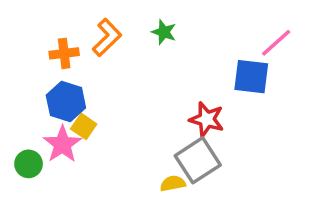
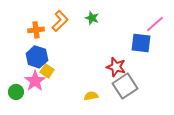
gray square: (198, 160) -> (125, 86), moved
yellow semicircle: (173, 183) -> (91, 96), moved

